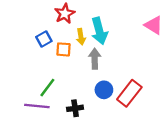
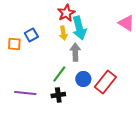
red star: (65, 14) -> (66, 13), moved
orange square: (64, 49) -> (14, 44), moved
green line: (47, 88) -> (59, 74), moved

